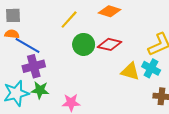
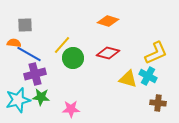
gray square: (13, 15) -> (25, 25), moved
yellow line: (69, 20) -> (62, 45), moved
green circle: (84, 44) -> (73, 58), moved

